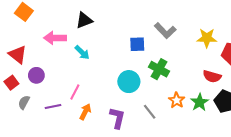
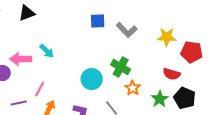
black triangle: (84, 20) -> (27, 13), moved
pink arrow: (55, 38) -> (21, 59), moved
blue square: (137, 44) -> (98, 21), moved
orange star: (177, 100) -> (133, 88), moved

